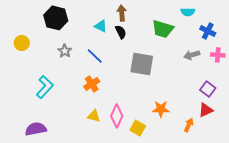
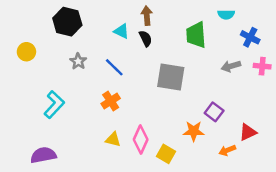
green trapezoid: (163, 29) -> (196, 35), turned 70
purple square: (208, 89) -> (214, 112), moved
orange arrow: (189, 125) -> (227, 150), turned -136

